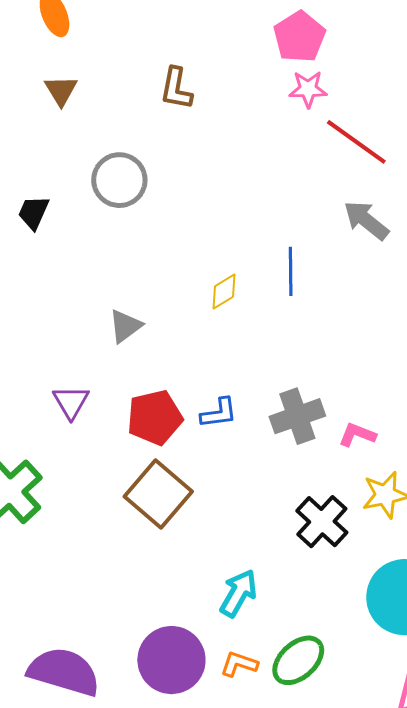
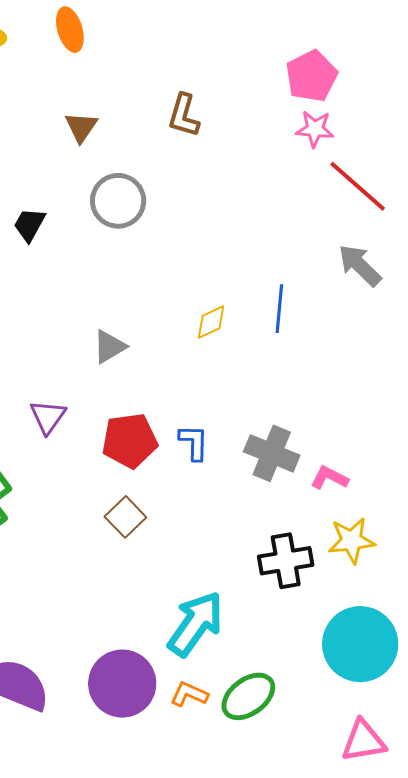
brown triangle: (61, 90) -> (81, 127), moved
blue L-shape: (219, 413) -> (194, 442), turned -87
gray cross: (297, 416) -> (272, 453), turned 36
brown square: (158, 494) -> (125, 517), size x0.6
black cross: (322, 522) -> (286, 561), turned 32
cyan arrow: (238, 593) -> (196, 624), size x1.4

